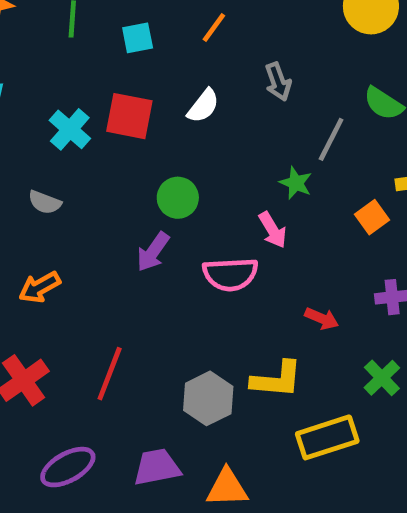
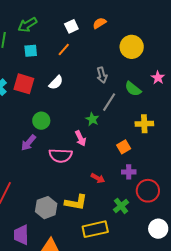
gray arrow: (278, 82) -> (102, 75), moved
orange square: (372, 217) -> (124, 147), moved
purple trapezoid: (157, 467) -> (21, 235), turned -85

